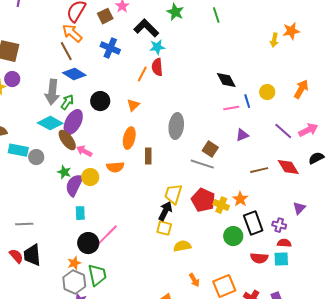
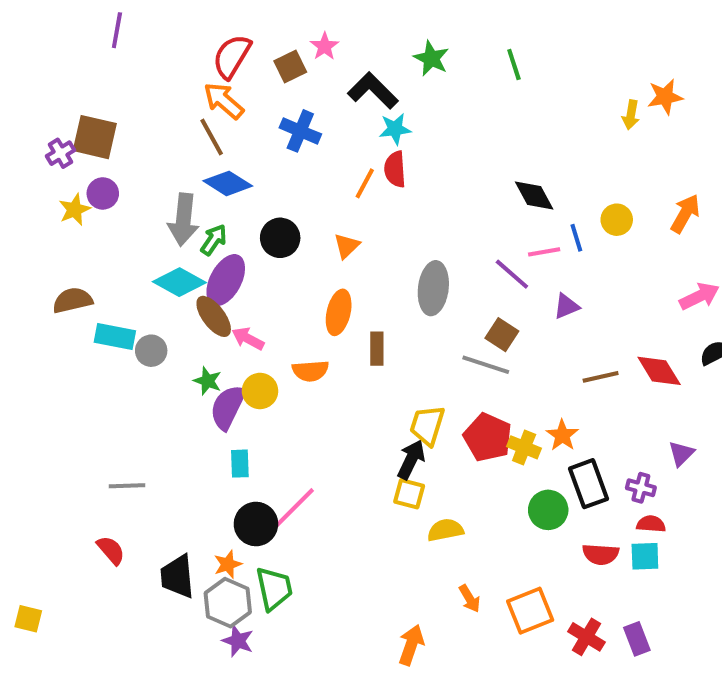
purple line: (283, 131) -> (512, 274), moved
black trapezoid: (32, 255) -> (177, 576), moved

